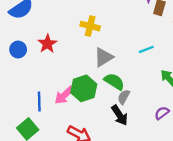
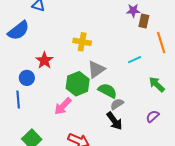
blue circle: (18, 50) -> (27, 78), moved
green hexagon: (84, 88) -> (78, 84), moved
gray semicircle: (124, 97) -> (117, 104), turned 32
blue line: (39, 101) -> (18, 100), moved

